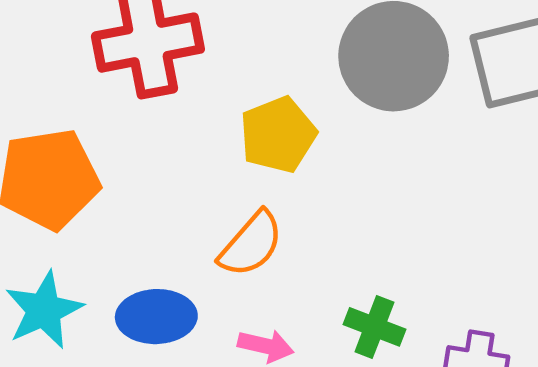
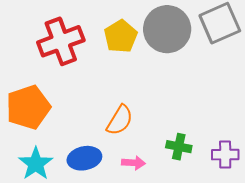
yellow pentagon: (278, 135) -> (121, 36), moved

